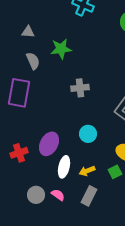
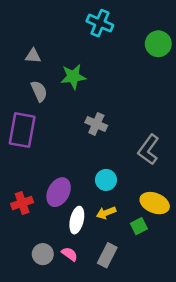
gray cross: (80, 88) -> (96, 124), turned 30
yellow arrow: (87, 171) -> (106, 213), moved

